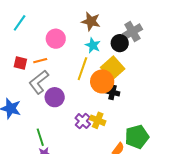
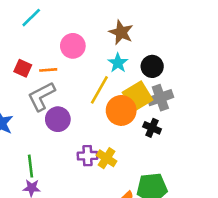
gray cross: (132, 32) -> (160, 98), moved
black cross: (112, 92) -> (152, 128), moved
purple cross: (83, 121) -> (87, 156), turned 35

